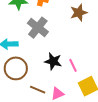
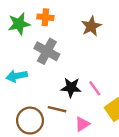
brown circle: (16, 68) -> (30, 121), moved
brown line: (38, 90) -> (57, 109), moved

